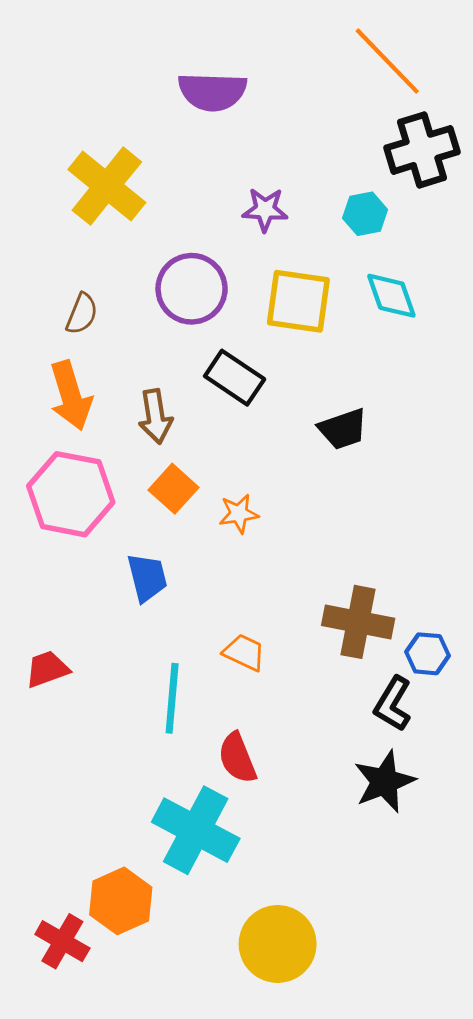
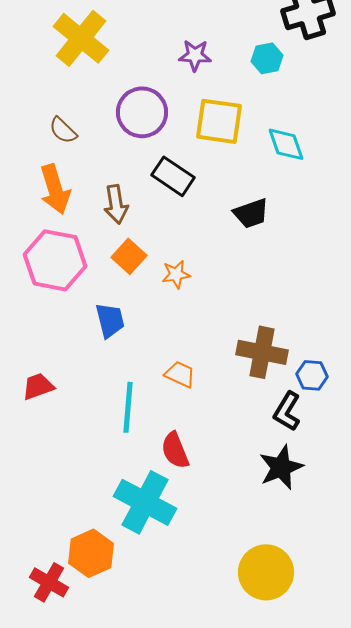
cyan diamond: (391, 296) -> (286, 144), moved
brown semicircle: (82, 314) -> (63, 130), turned 112
yellow circle: (278, 944) -> (266, 572), moved

